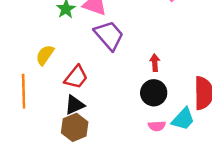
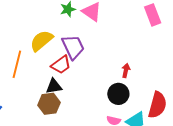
purple trapezoid: (109, 35) -> (73, 47), moved
yellow semicircle: (45, 55) -> (41, 41), size x1.4

